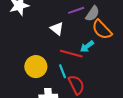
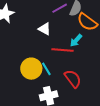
cyan line: (62, 71) -> (46, 69), moved

